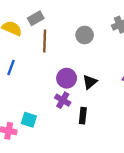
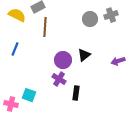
gray circle: (85, 35) -> (90, 19), moved
black triangle: (90, 82) -> (84, 55), moved

